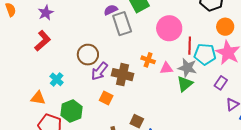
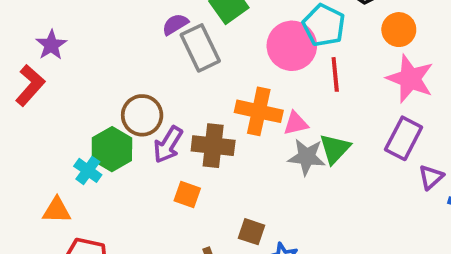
red L-shape: (43, 41) -> (30, 85), moved
cyan pentagon: (205, 54) -> (324, 25), moved, turned 30
orange cross: (148, 60) -> (259, 111), size x1.6
gray star: (187, 68) -> (307, 157), moved
purple rectangle: (221, 83) -> (404, 138), size x1.5
green hexagon: (71, 111) -> (112, 149), moved

